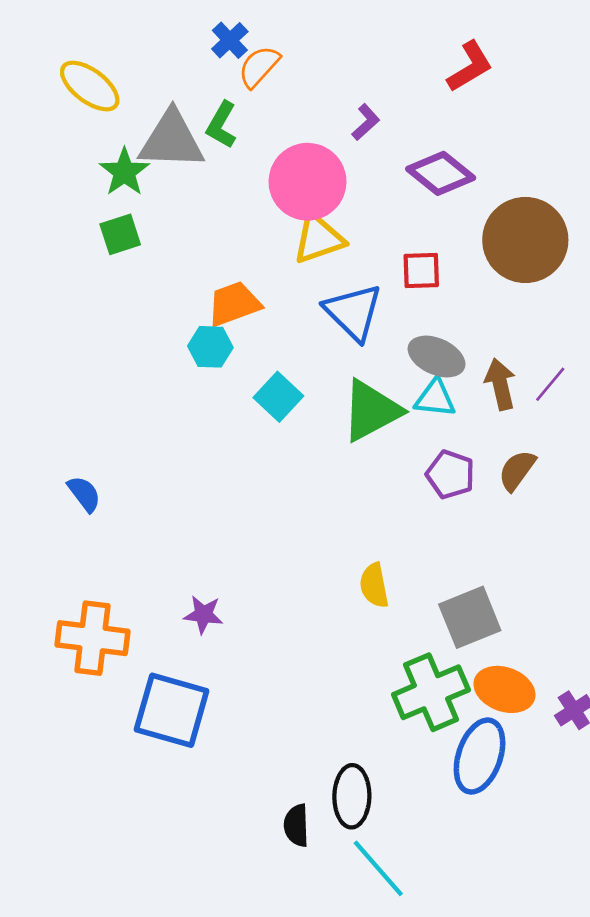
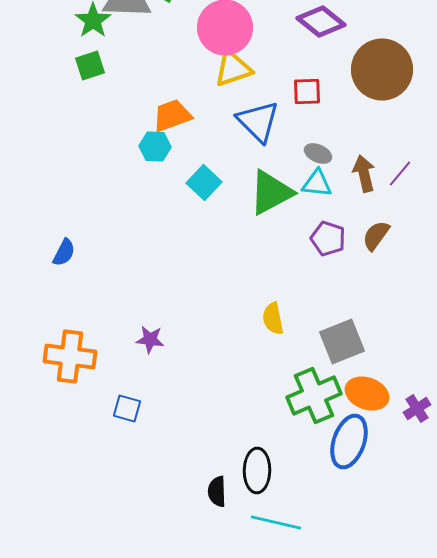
gray ellipse: (437, 357) -> (318, 154), size x0.7
blue semicircle: (84, 494) -> (64, 252), turned 64
blue square: (172, 710) -> (127, 408), size x0.5
cyan line: (378, 868) -> (276, 522), turned -36

